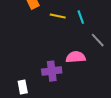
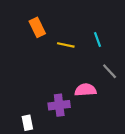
cyan line: (81, 17) -> (98, 39), moved

